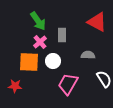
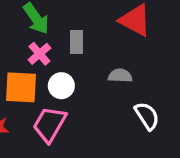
pink trapezoid: (68, 84) -> (50, 124), moved

